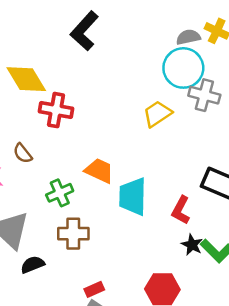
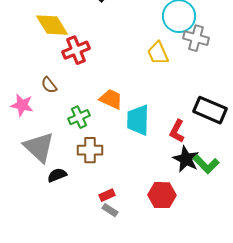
red cross: (56, 110) -> (76, 50), turned -32
yellow trapezoid: (157, 114) -> (158, 53), turned -80
black star: (192, 245) -> (186, 159), size x1.5

